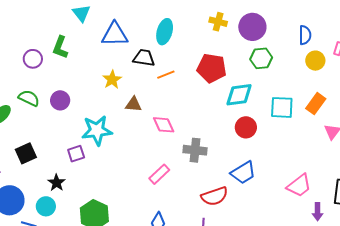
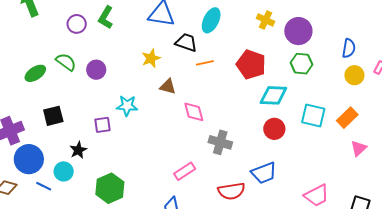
cyan star: (97, 130) -> (127, 106), size x0.7
pink rectangle: (159, 174) -> (185, 171), moved

